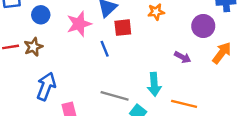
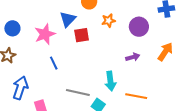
purple circle: (203, 26) -> (139, 27), moved
blue line: (105, 49) -> (54, 63), moved
purple arrow: (183, 57) -> (133, 57), turned -40

